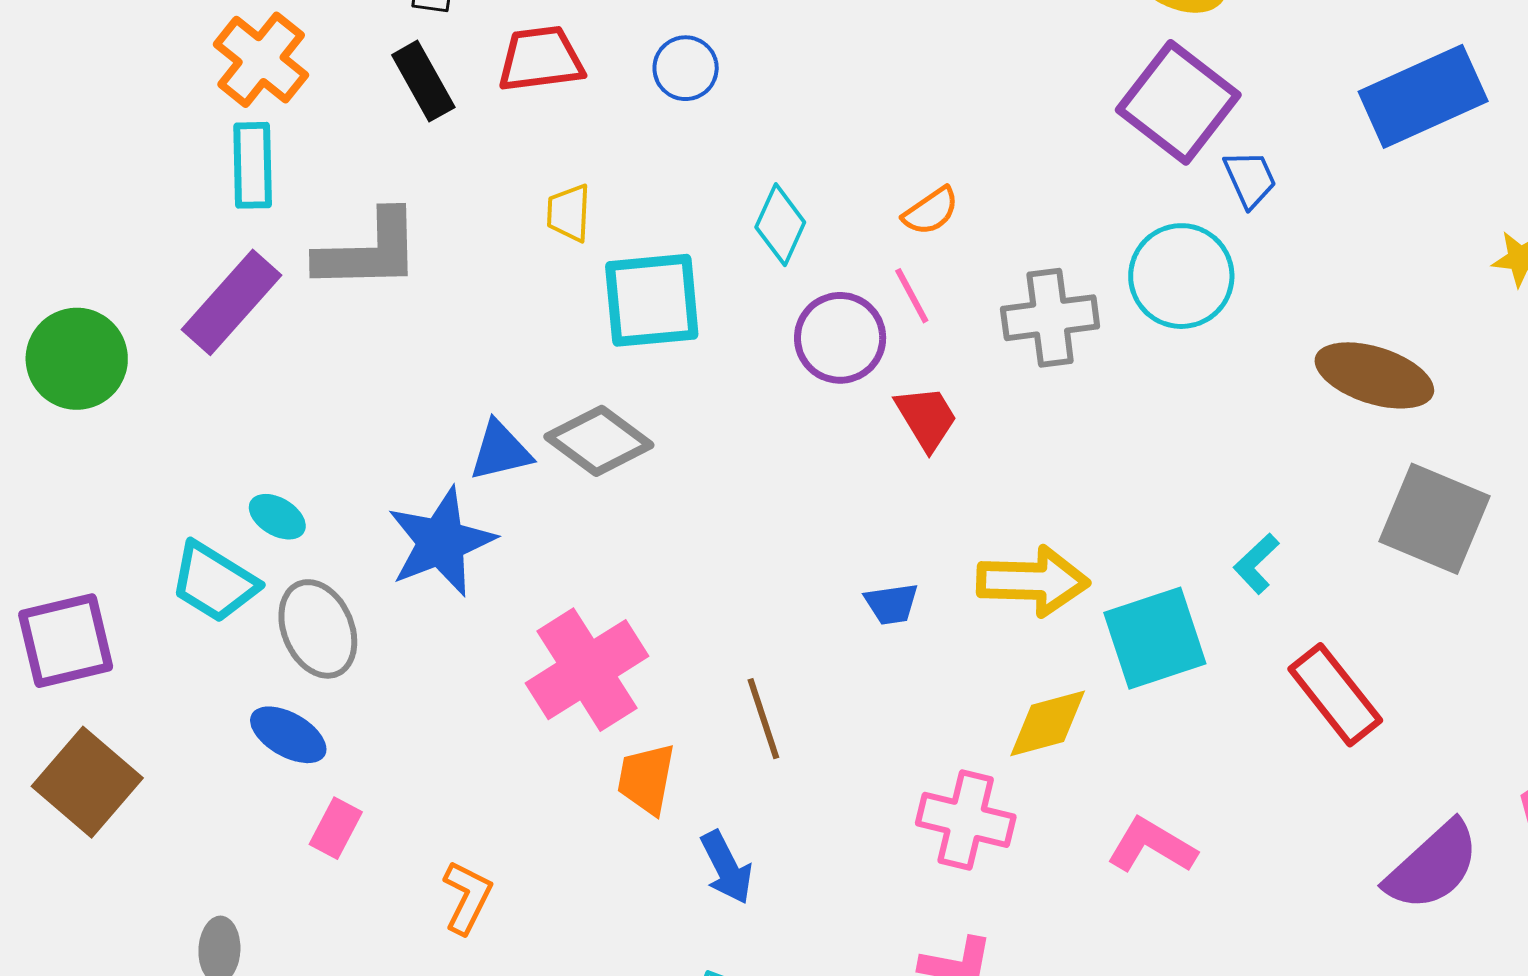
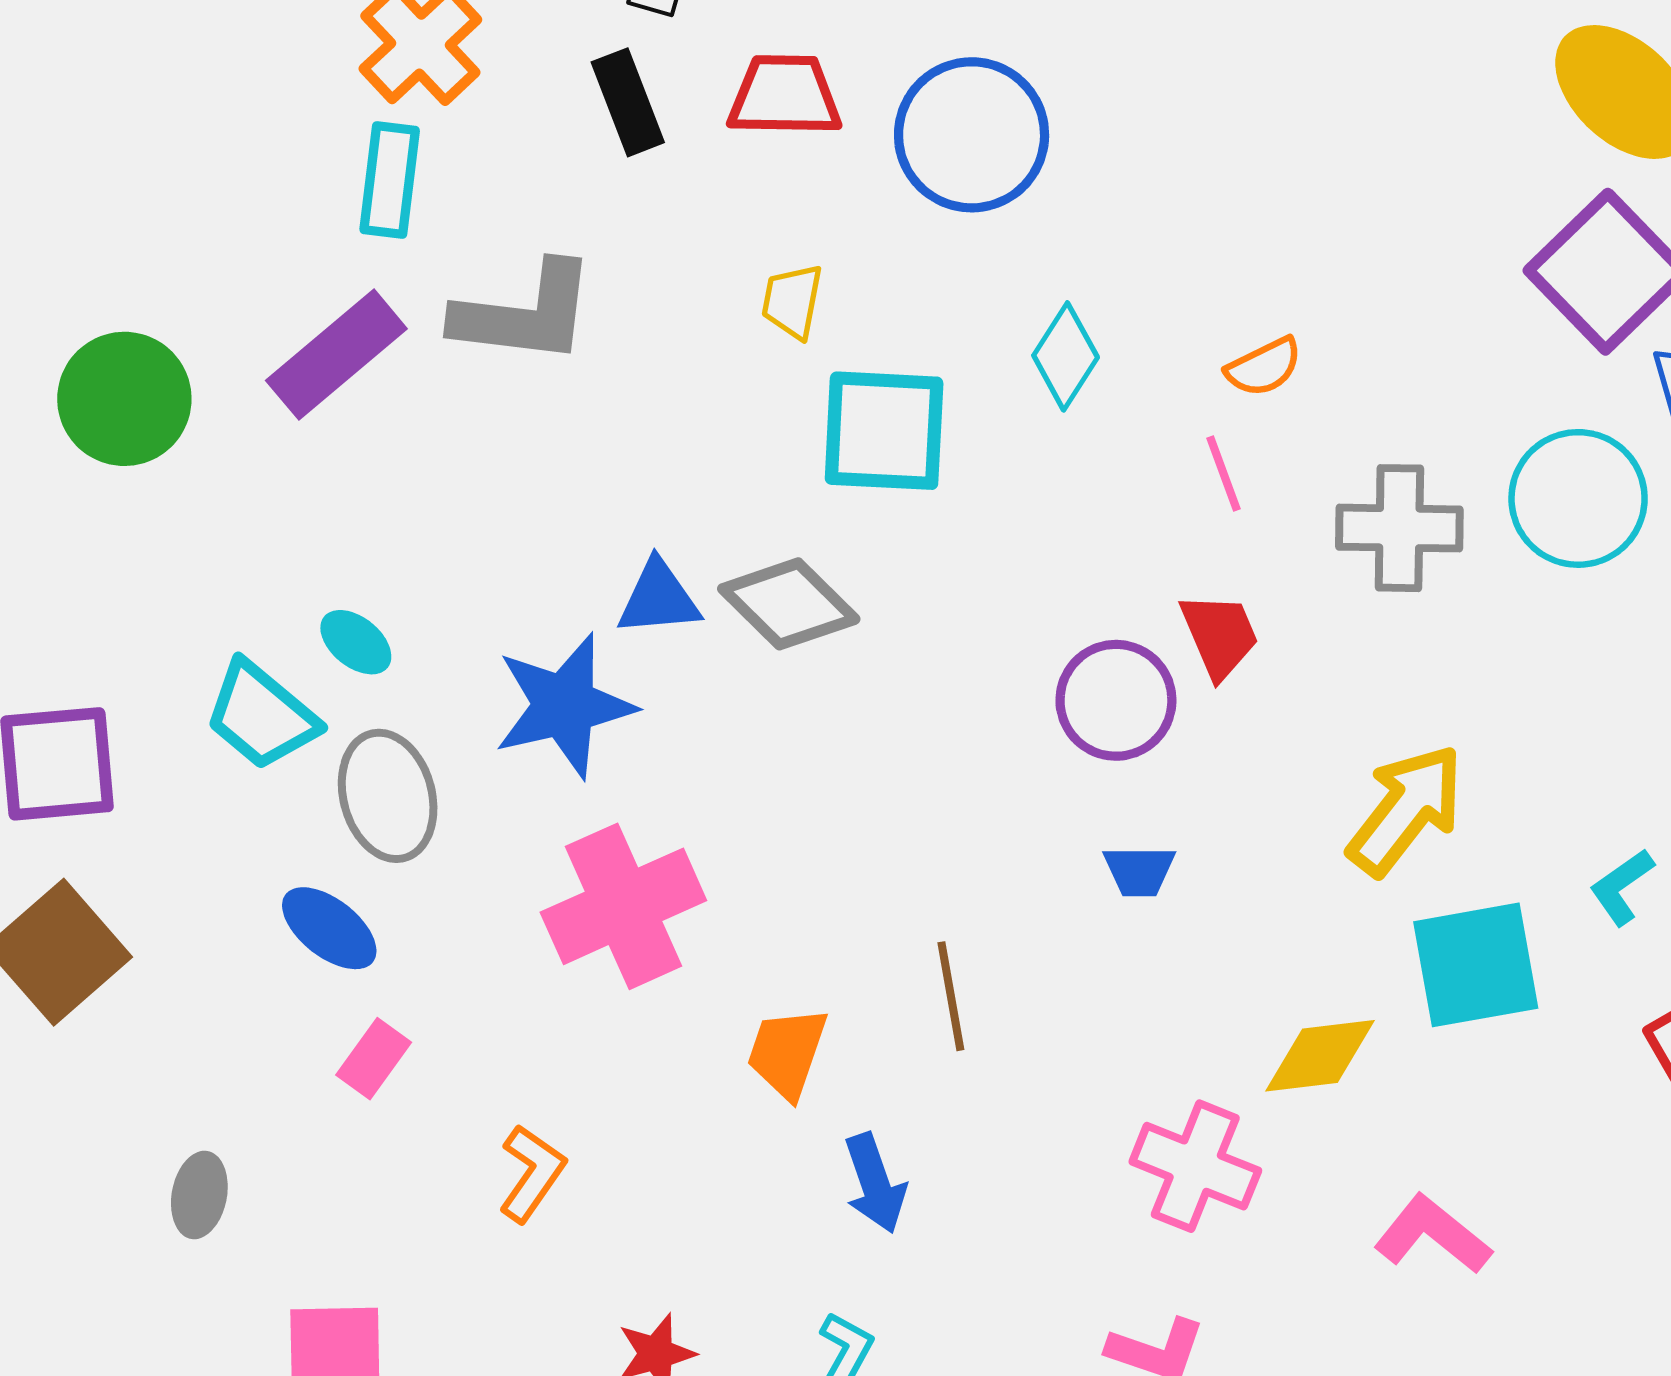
blue circle: (686, 68) -> (972, 135), size x1.8
purple circle: (840, 338) -> (1116, 700), moved
yellow arrow: (1033, 581) -> (1406, 810), moved, turned -62
pink cross: (587, 670) -> (623, 906), moved

